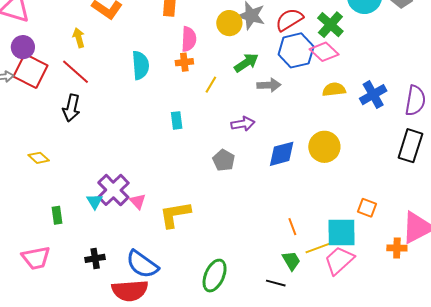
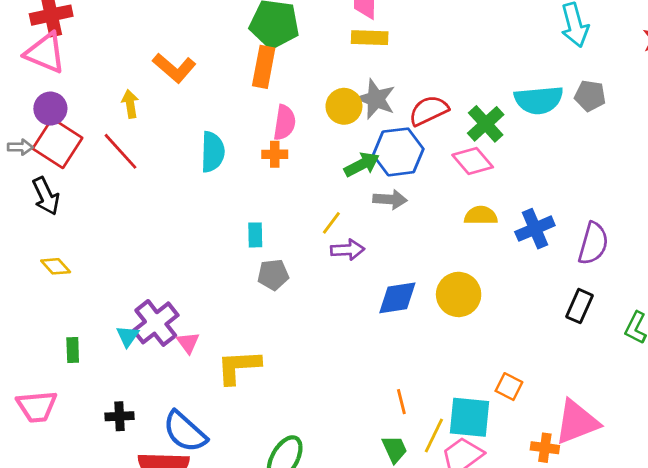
blue hexagon: (296, 50) -> (398, 152), moved
yellow line: (211, 85) -> (331, 223), moved
black arrow: (71, 108) -> (46, 196), moved, turned -44
black rectangle: (410, 146) -> (579, 306), size x0.7
gray pentagon: (224, 160) -> (273, 275), moved, turned 30
yellow line: (318, 248) -> (434, 436), turned -50

